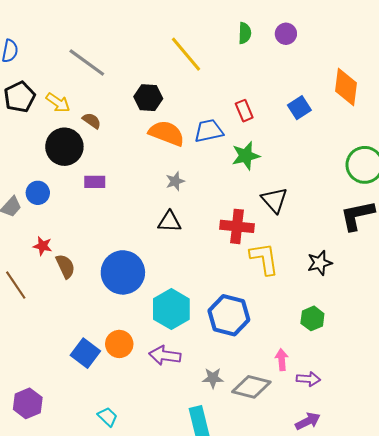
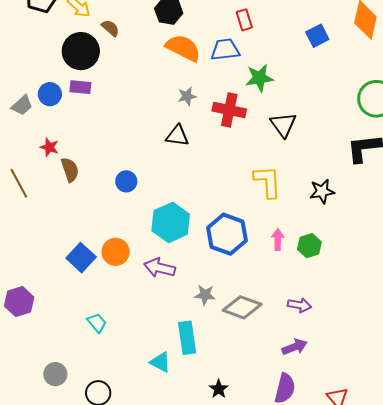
red rectangle: (244, 111) -> (244, 20), moved
purple rectangle: (95, 182) -> (80, 87), moved
red cross: (237, 226) -> (229, 110), moved
blue circle: (123, 272) -> (126, 181), size x0.5
pink arrow: (282, 360) -> (278, 240), moved

